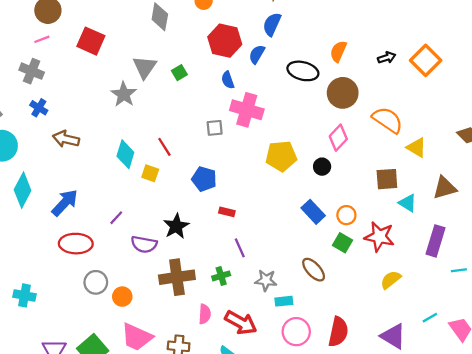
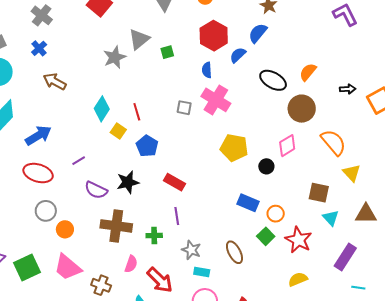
blue pentagon: (204, 179) -> (147, 146), moved
red rectangle: (227, 212) -> (174, 182), size x1.5
blue rectangle: (313, 212) -> (248, 203), turned -40

